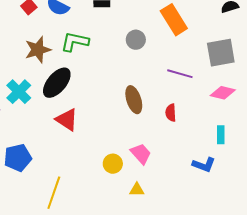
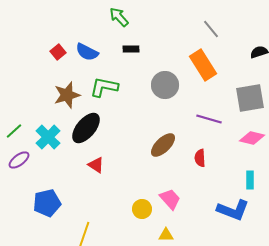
gray circle: (136, 40) -> (165, 85), size x1.4
brown ellipse: (134, 100) -> (163, 145), turned 64
red triangle: (67, 120) -> (96, 165), size x0.7
blue L-shape: (204, 165) -> (233, 210), size x1.4

